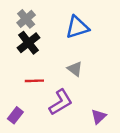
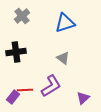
black cross: (28, 43) -> (16, 52), moved, turned 30
red line: (34, 81) -> (25, 90), moved

